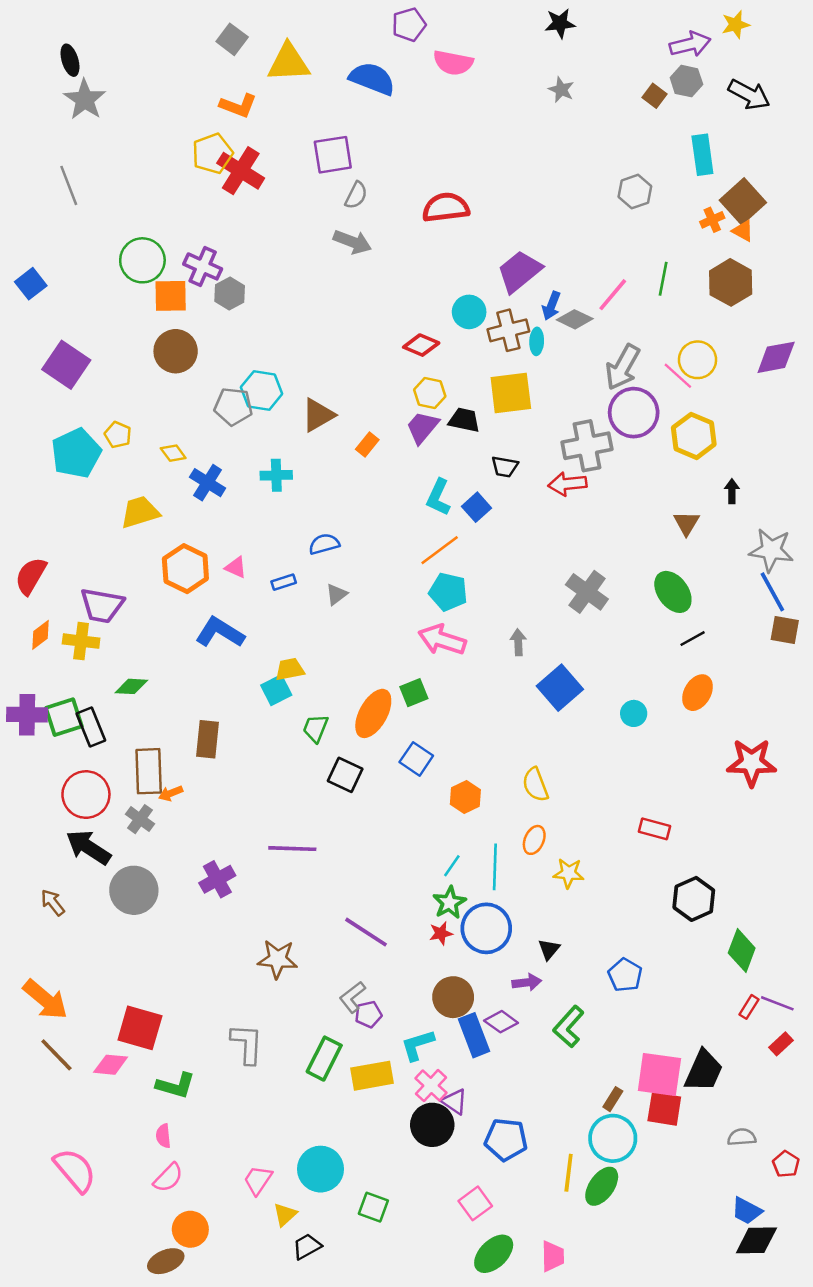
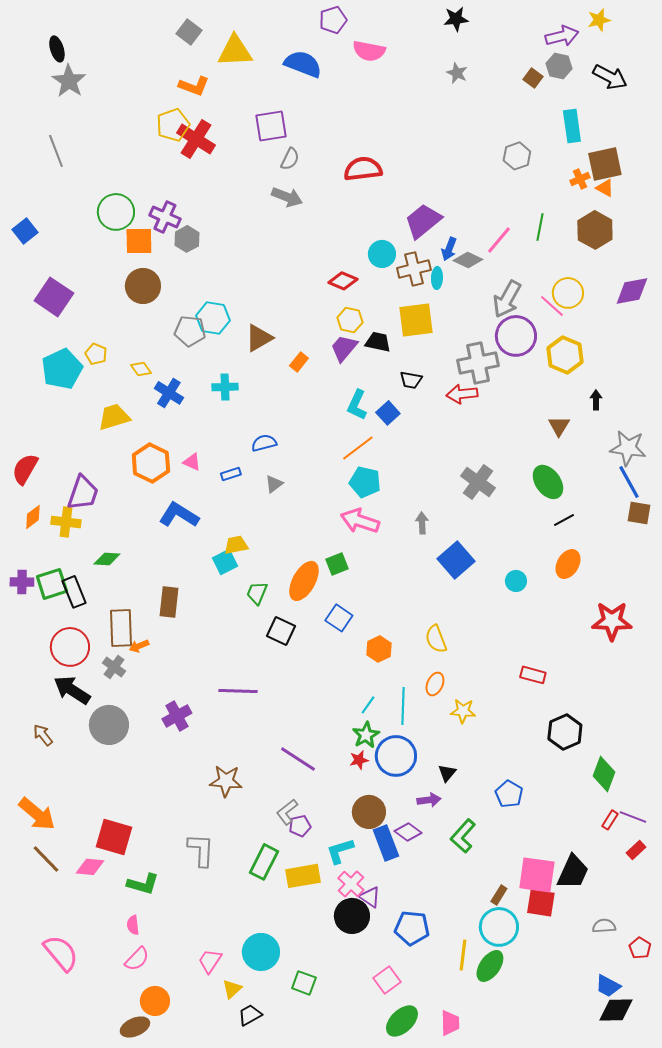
brown square: (743, 201) -> (605, 164), turned 30
purple trapezoid: (102, 605) -> (83, 493), turned -81
purple cross: (27, 715) -> (22, 582), size x0.7

